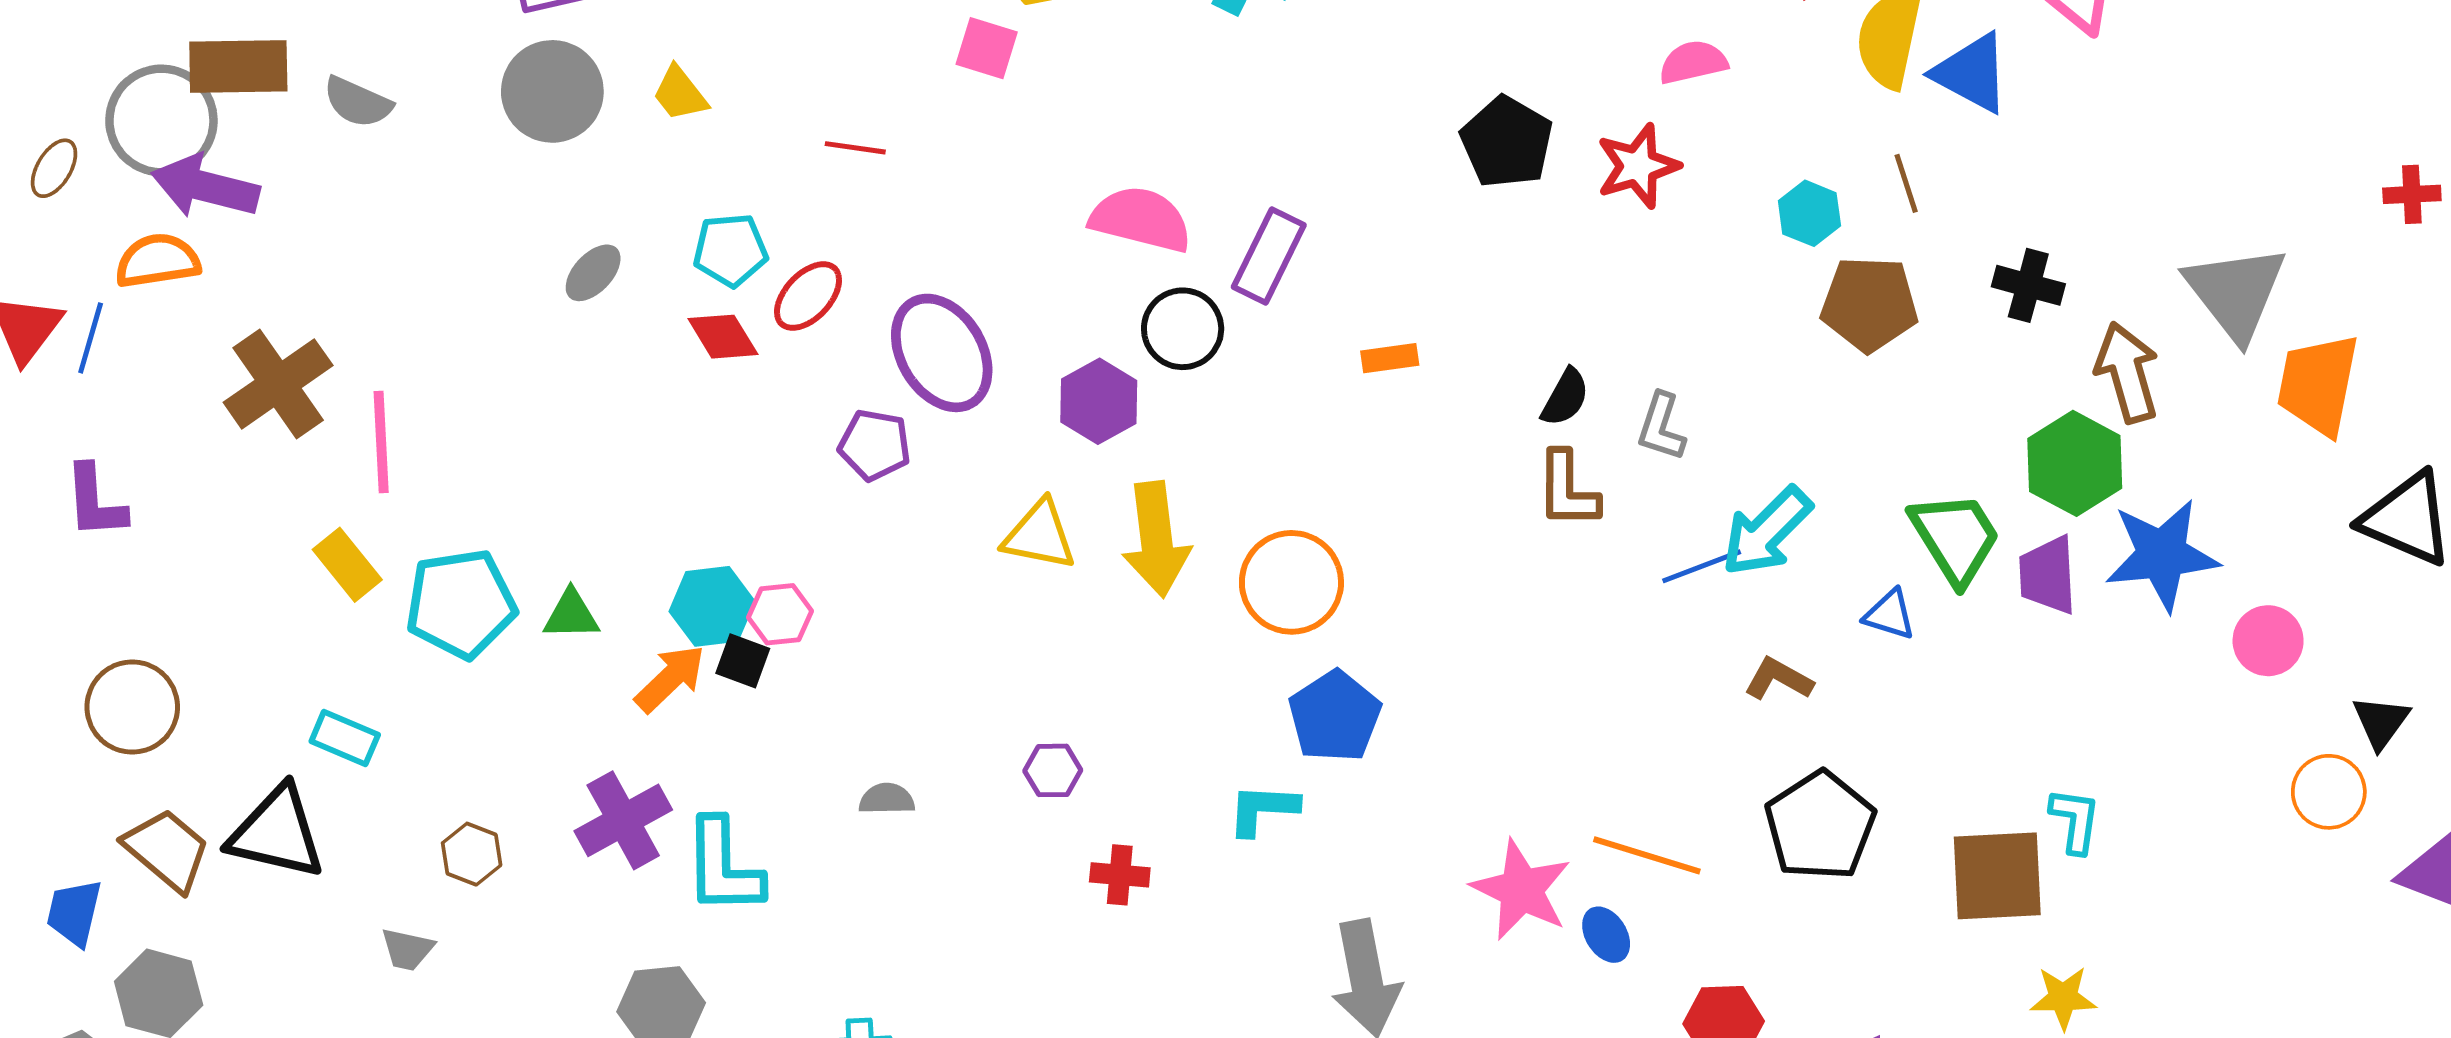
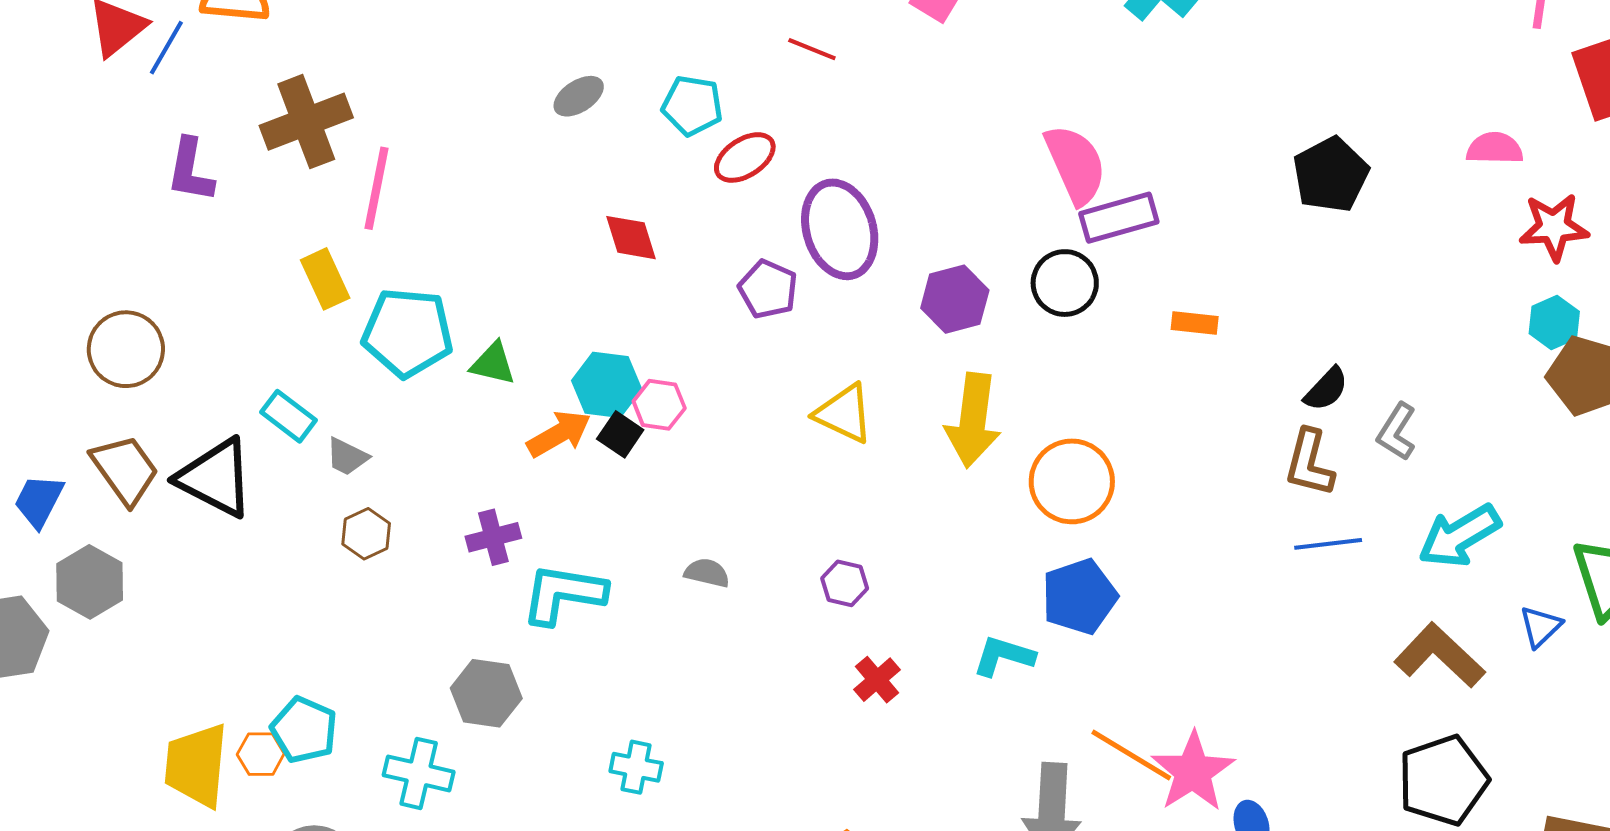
red star: (1638, 166) -> (1554, 227), moved
cyan hexagon: (1809, 213) -> (1554, 323), moved
pink semicircle: (1141, 219) -> (1076, 164), moved, turned 38
purple rectangle: (1269, 256) -> (1119, 218), turned 34
black circle: (1183, 329) -> (1065, 283), moved
red diamond: (723, 337) -> (631, 238), moved
purple L-shape: (95, 502) -> (190, 170), moved
yellow triangle: (1039, 535) -> (844, 414), moved
blue line: (1702, 566) -> (1328, 544), moved
blue triangle: (1890, 615) -> (1541, 627), turned 45
brown L-shape: (1779, 679) -> (1440, 656), size x1.6
purple cross: (623, 820) -> (493, 537), size x0.7
orange line: (1647, 855) -> (1131, 755), moved
cyan L-shape: (723, 867) -> (564, 594), turned 86
red cross: (1120, 875) -> (877, 680), turned 30
gray trapezoid: (407, 949) -> (347, 457), moved

